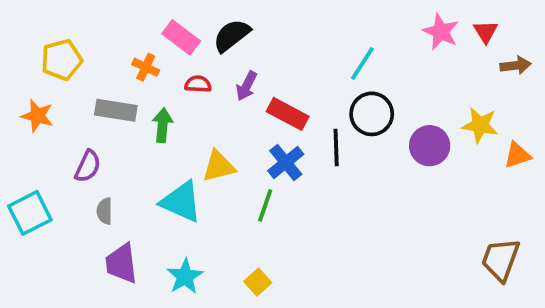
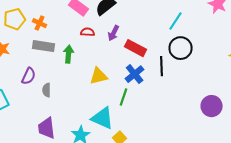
orange cross: (146, 67) -> (40, 23), moved
purple circle: (430, 146) -> (212, 106), moved
cyan triangle: (181, 202) -> (103, 118), moved
gray semicircle: (105, 211) -> (47, 90), moved

